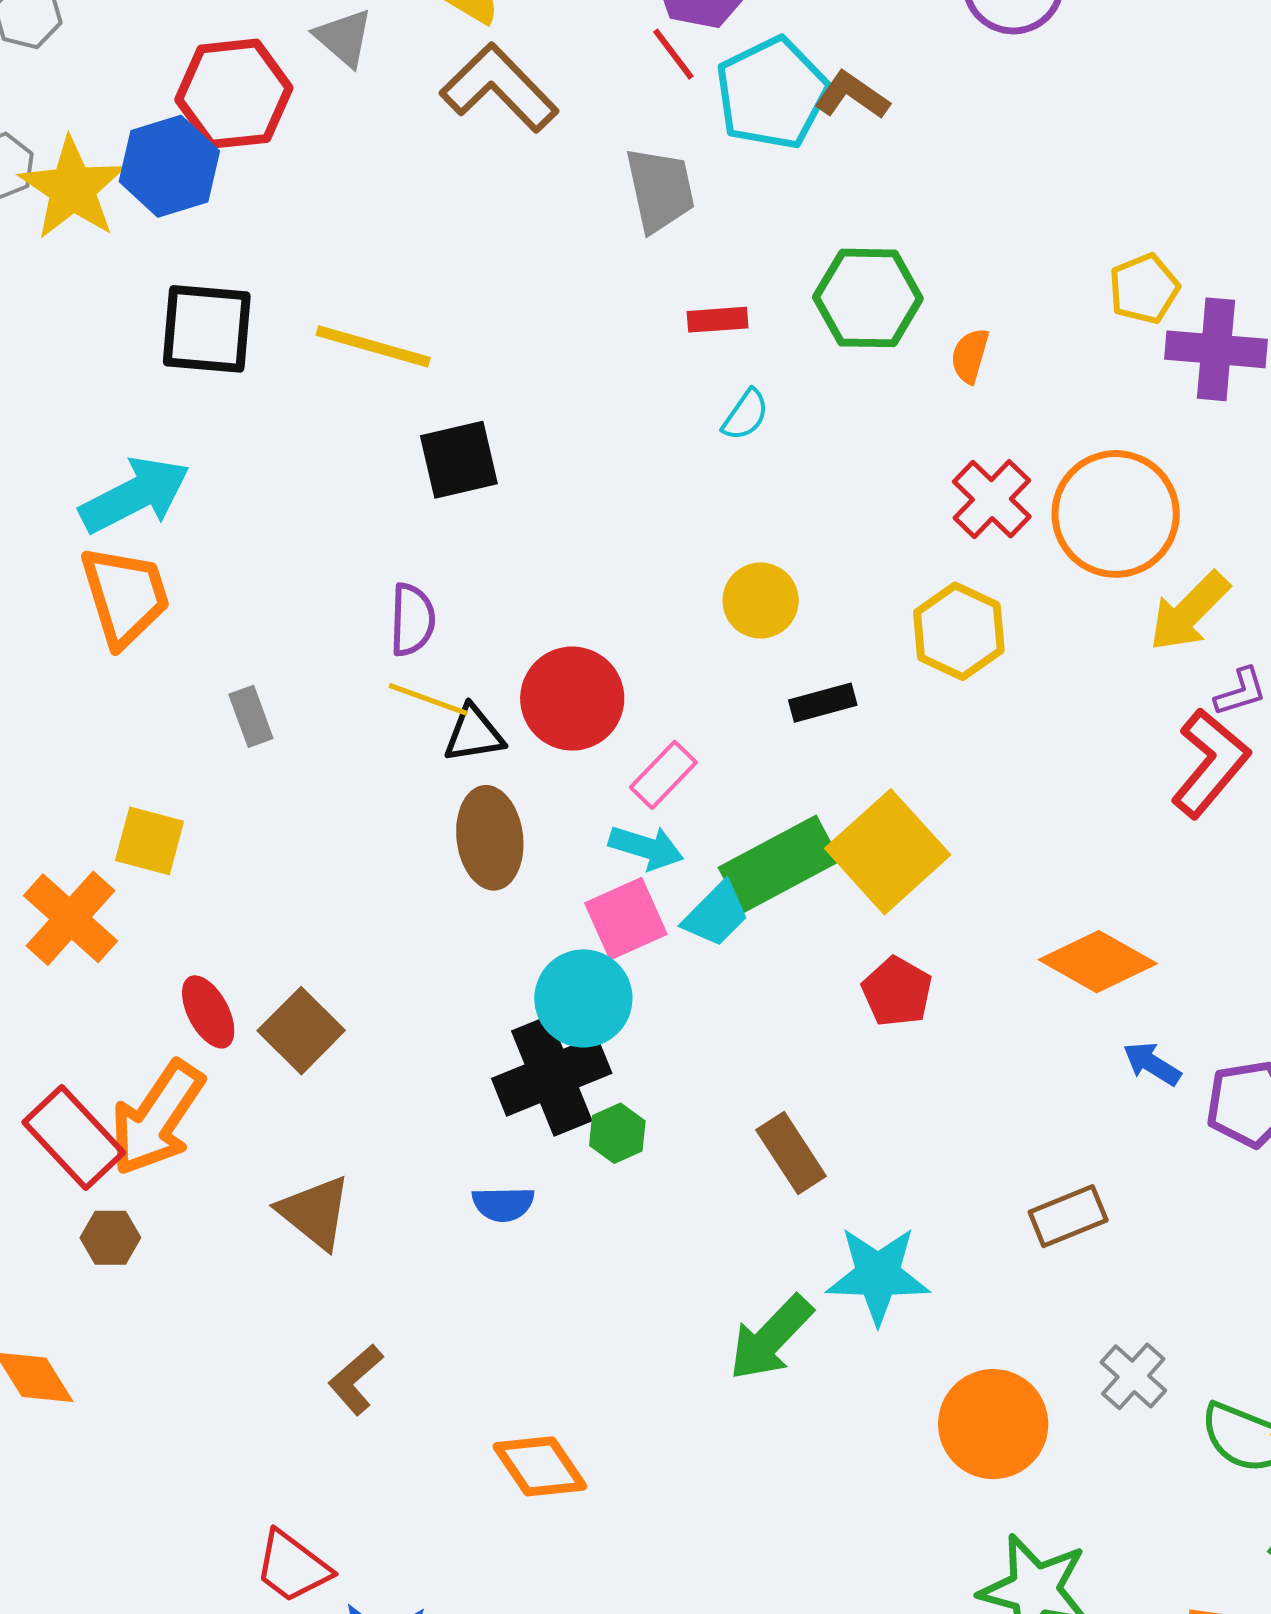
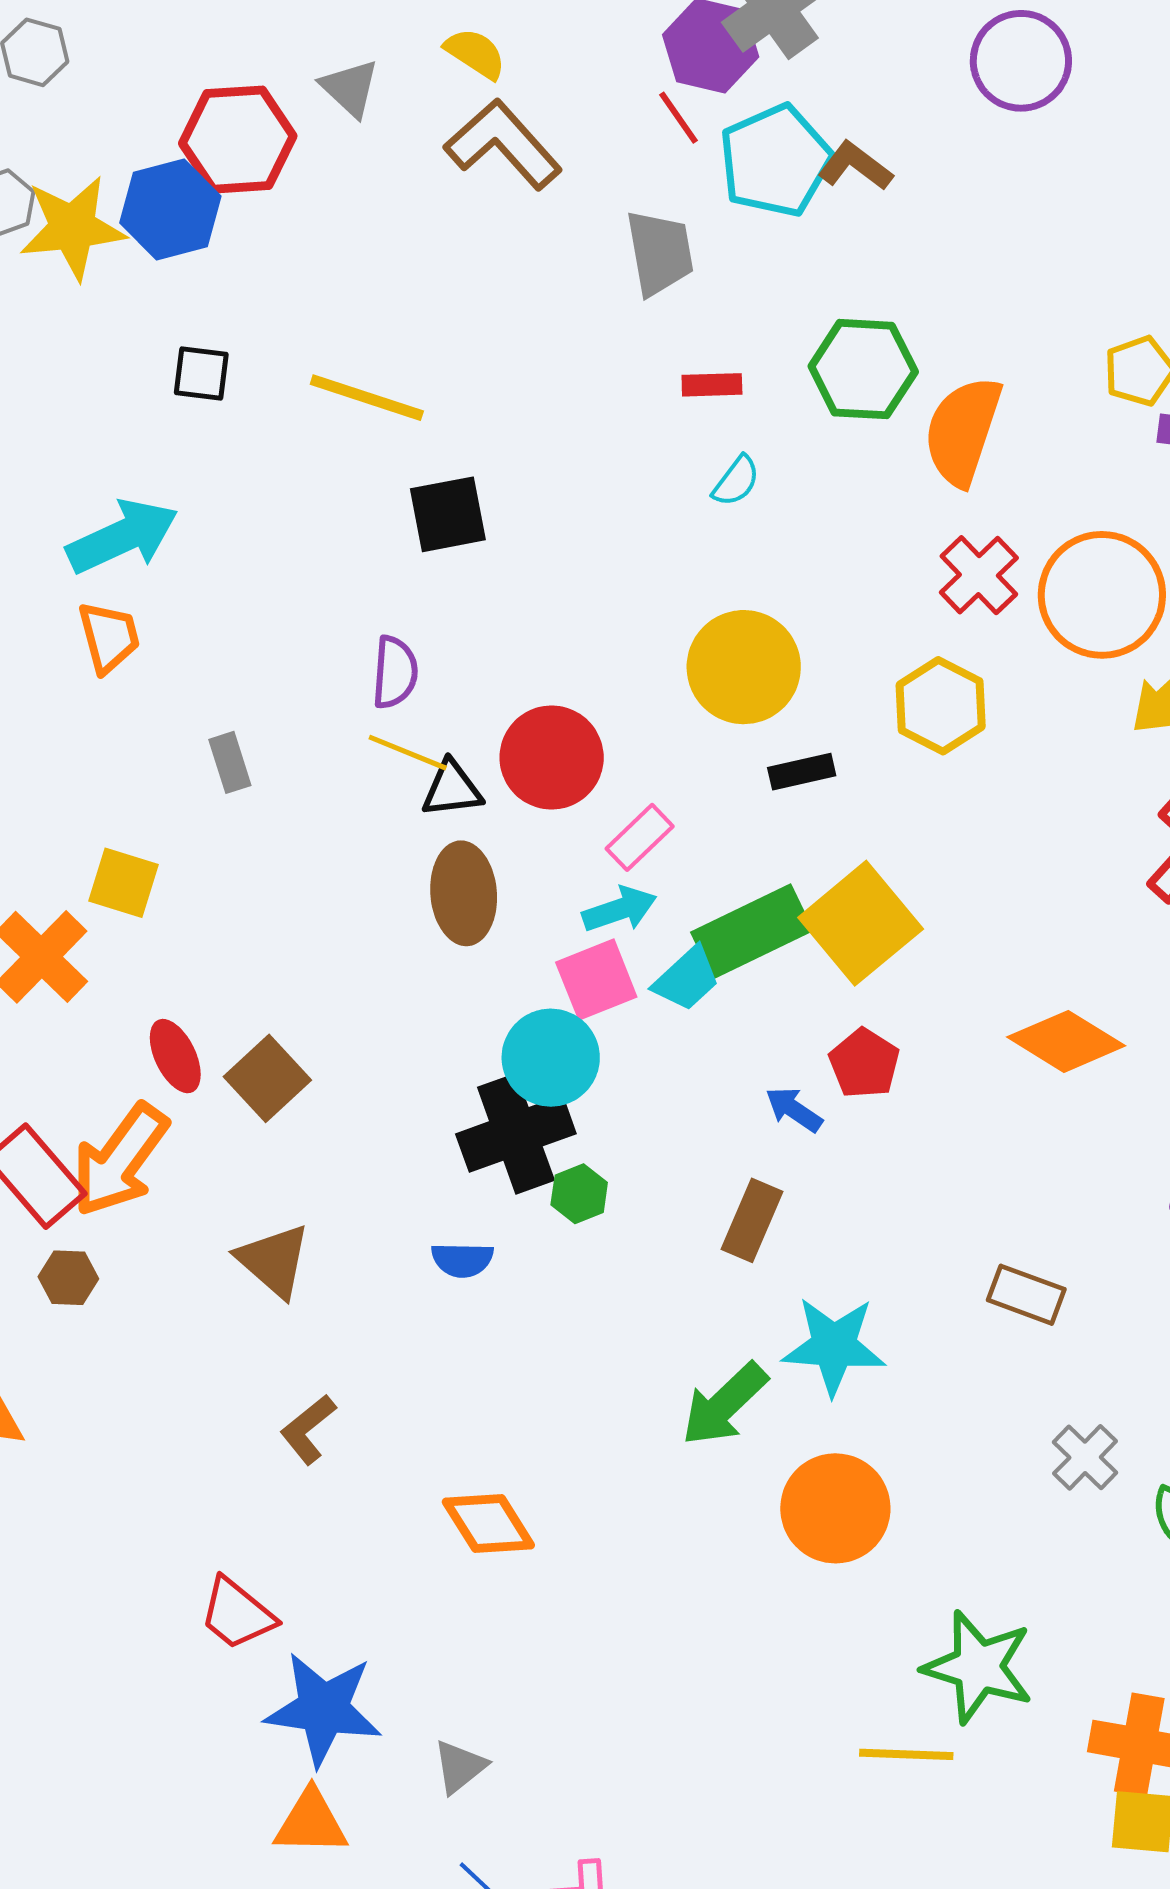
yellow star: (72, 188) -> (73, 228), turned 30
black square: (207, 329) -> (201, 373), size x0.6
orange semicircle: (970, 356) -> (963, 431), size x2.0
orange trapezoid: (125, 596) -> (109, 637), size x0.7
yellow circle: (761, 600) -> (744, 667), size x1.5
cyan arrow: (646, 848) -> (620, 909), turned -38
blue arrow: (1152, 1064) -> (794, 1109), moved
brown rectangle: (791, 1153) -> (752, 1220), turned 54
brown rectangle: (1068, 1216) -> (1026, 1295), turned 40
orange circle: (993, 1424) -> (835, 1508), moved

